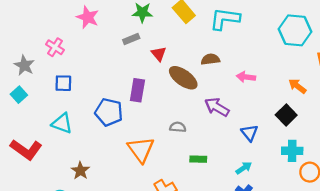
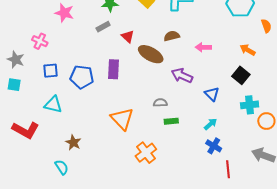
cyan square: (19, 95) -> (14, 85), turned -32
blue pentagon: (109, 112) -> (82, 77), moved
gray semicircle: (178, 127) -> (160, 103), moved

